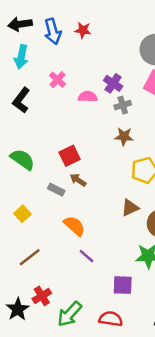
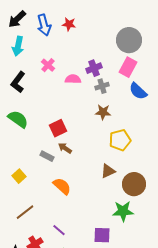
black arrow: (20, 24) -> (17, 19), turned -36
purple cross: (113, 83) -> (94, 68), turned 35
green semicircle: (22, 159) -> (18, 119), moved
purple line: (86, 256) -> (59, 230), moved

